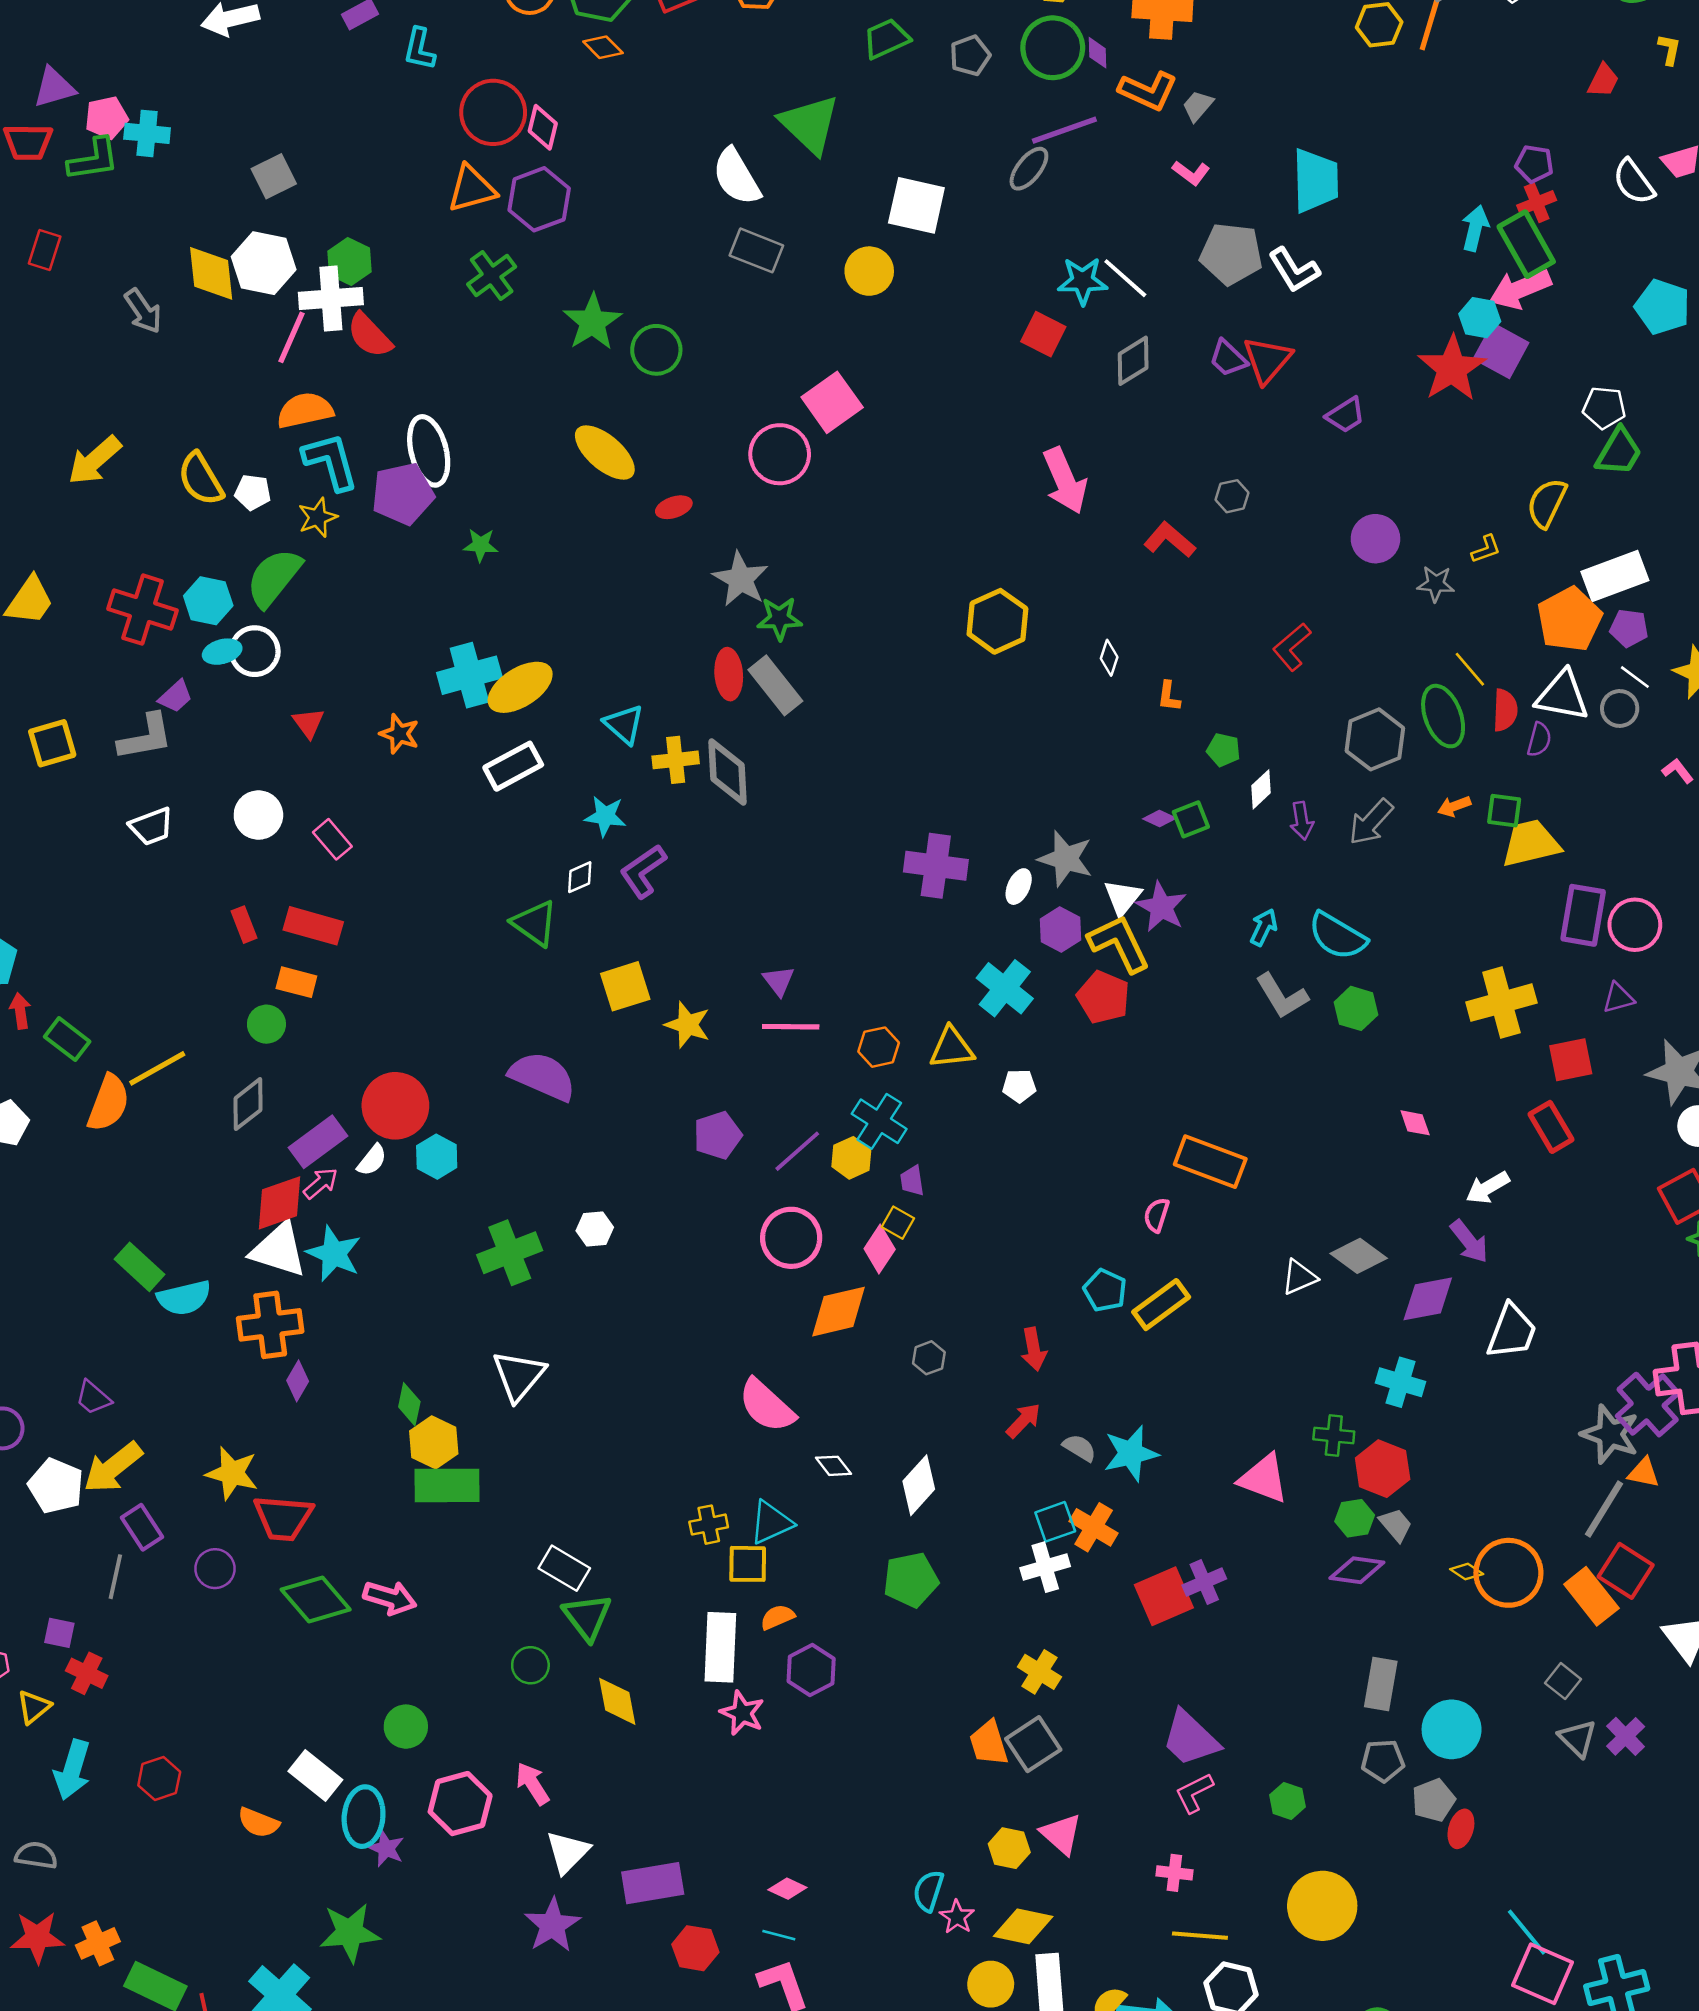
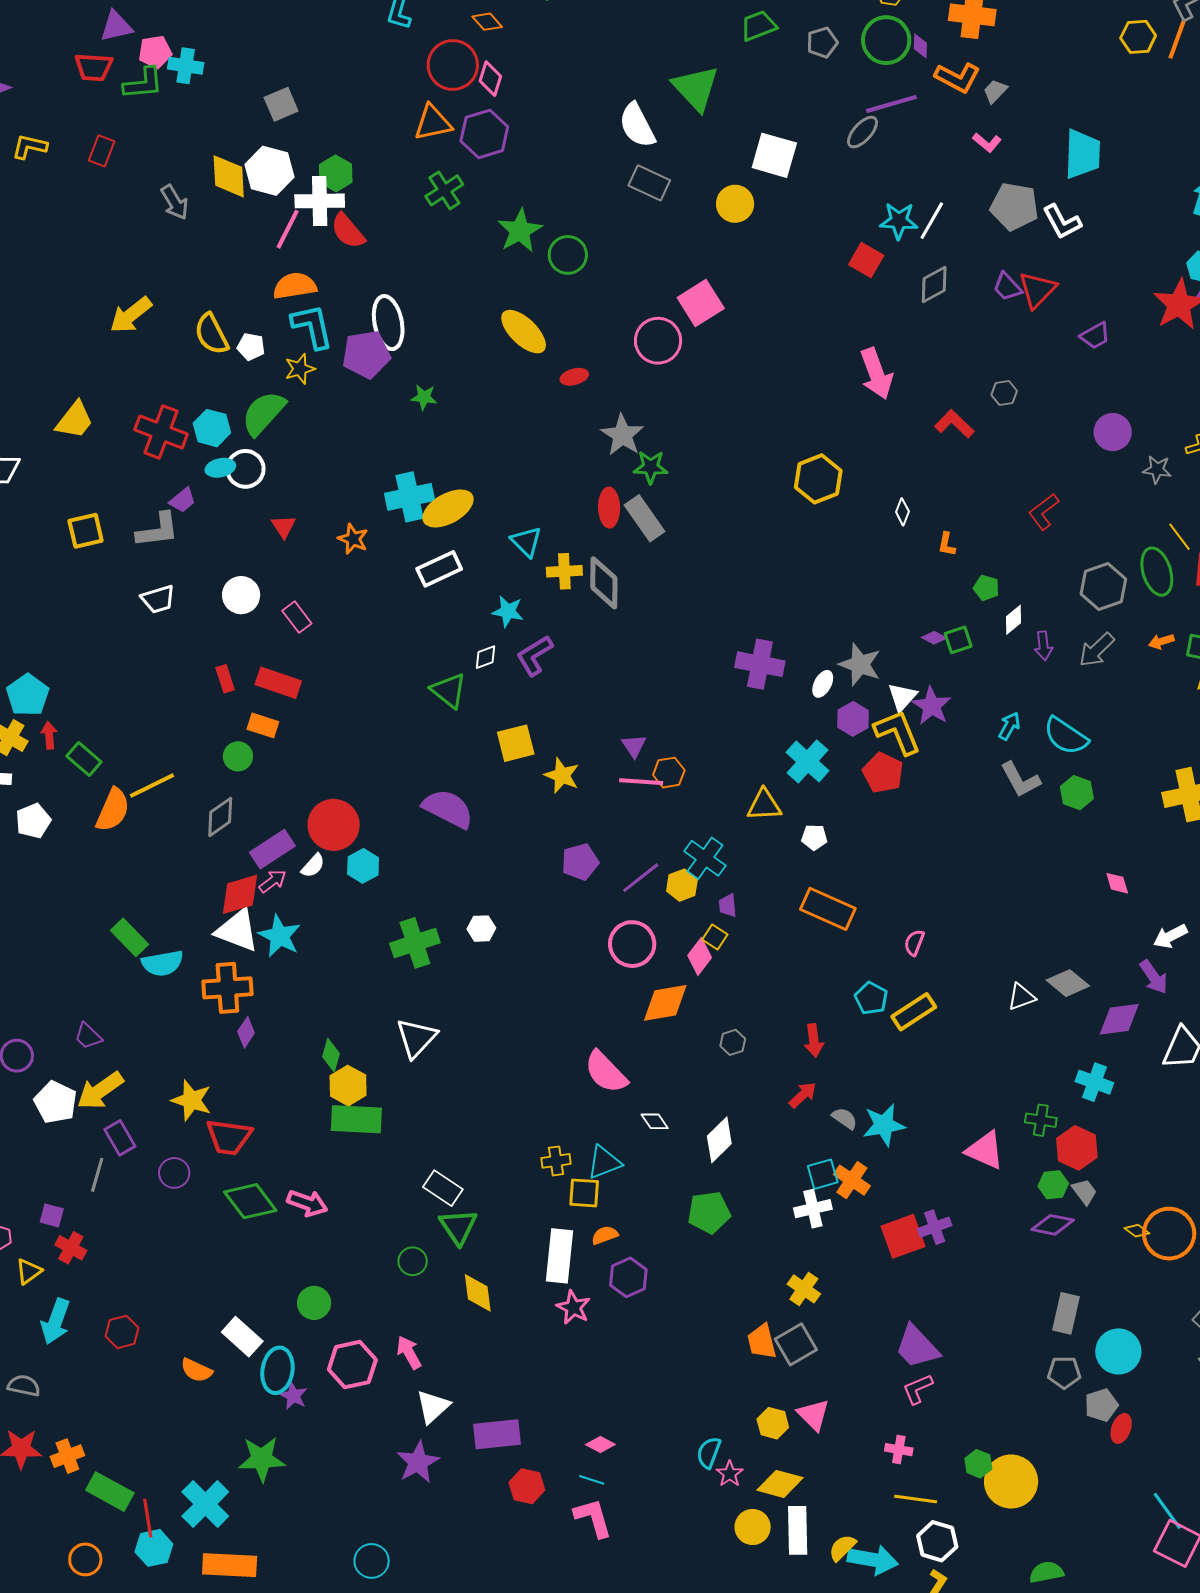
orange diamond: (603, 47) -> (487, 22), moved
white line: (1125, 278) -> (932, 221), turned 75
orange hexagon: (879, 1047) -> (669, 773), moved
orange rectangle: (1210, 1162) -> (828, 909), moved
green hexagon: (1288, 1801) -> (978, 1464), moved

